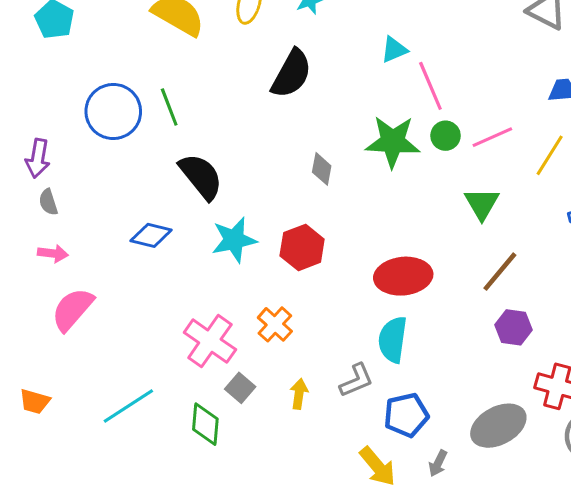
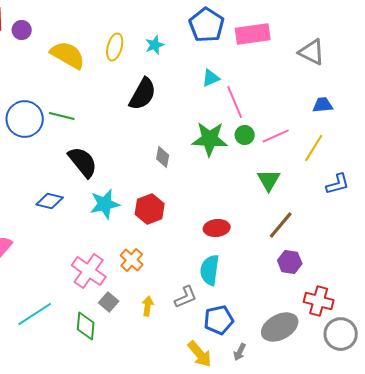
green line: (169, 107) -> (62, 116), turned -55
red ellipse: (403, 276) -> (217, 228), size x0.7

